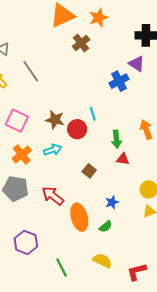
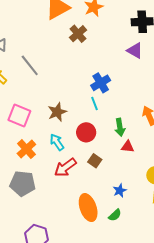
blue cross: (119, 81) -> (101, 83), moved
brown star: (55, 120) -> (57, 112), turned -30
red circle: (77, 129) -> (86, 132), moved
cyan arrow: (53, 150) -> (57, 142), turned -102
red arrow: (53, 196) -> (65, 167), moved, turned -70

